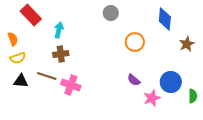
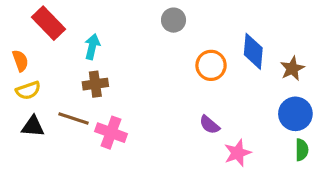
blue diamond: (165, 19) -> (253, 51), moved
blue circle: (171, 82) -> (295, 114), moved

